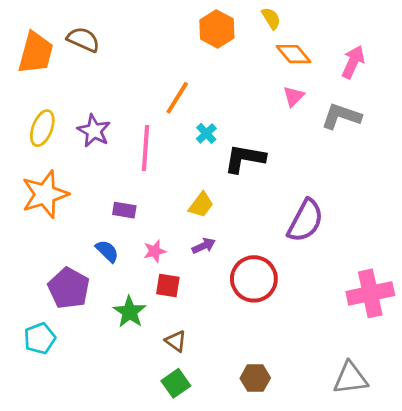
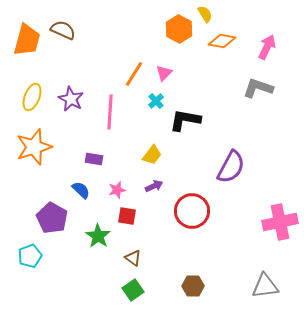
orange hexagon: (217, 29) -> (179, 29), moved
orange diamond: (294, 54) -> (222, 41), turned -40
pink triangle: (294, 96) -> (164, 73), moved

